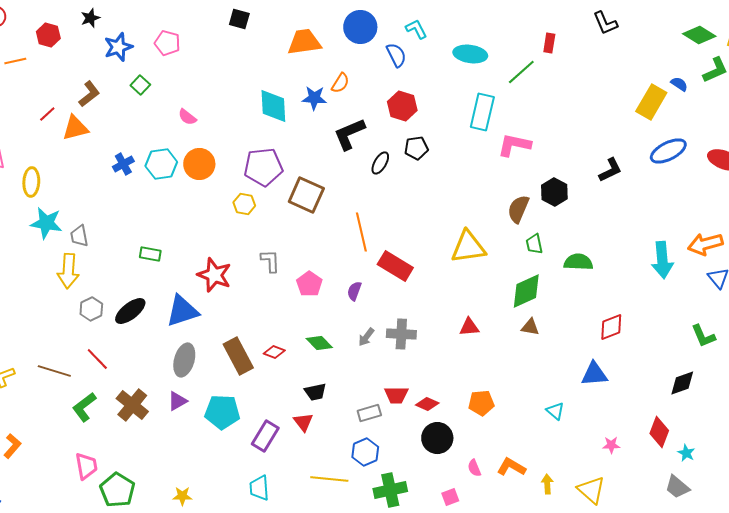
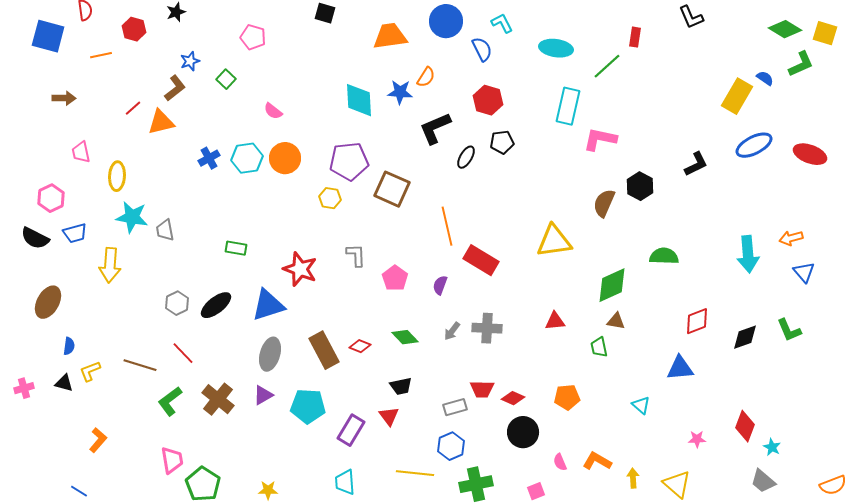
blue star: (118, 47) -> (190, 61), moved, size x0.7
green trapezoid: (534, 244) -> (599, 347), moved
orange arrow: (705, 244) -> (791, 238), size x0.7
yellow arrow: (68, 271) -> (110, 265), moved
black diamond: (682, 383) -> (745, 337), moved

